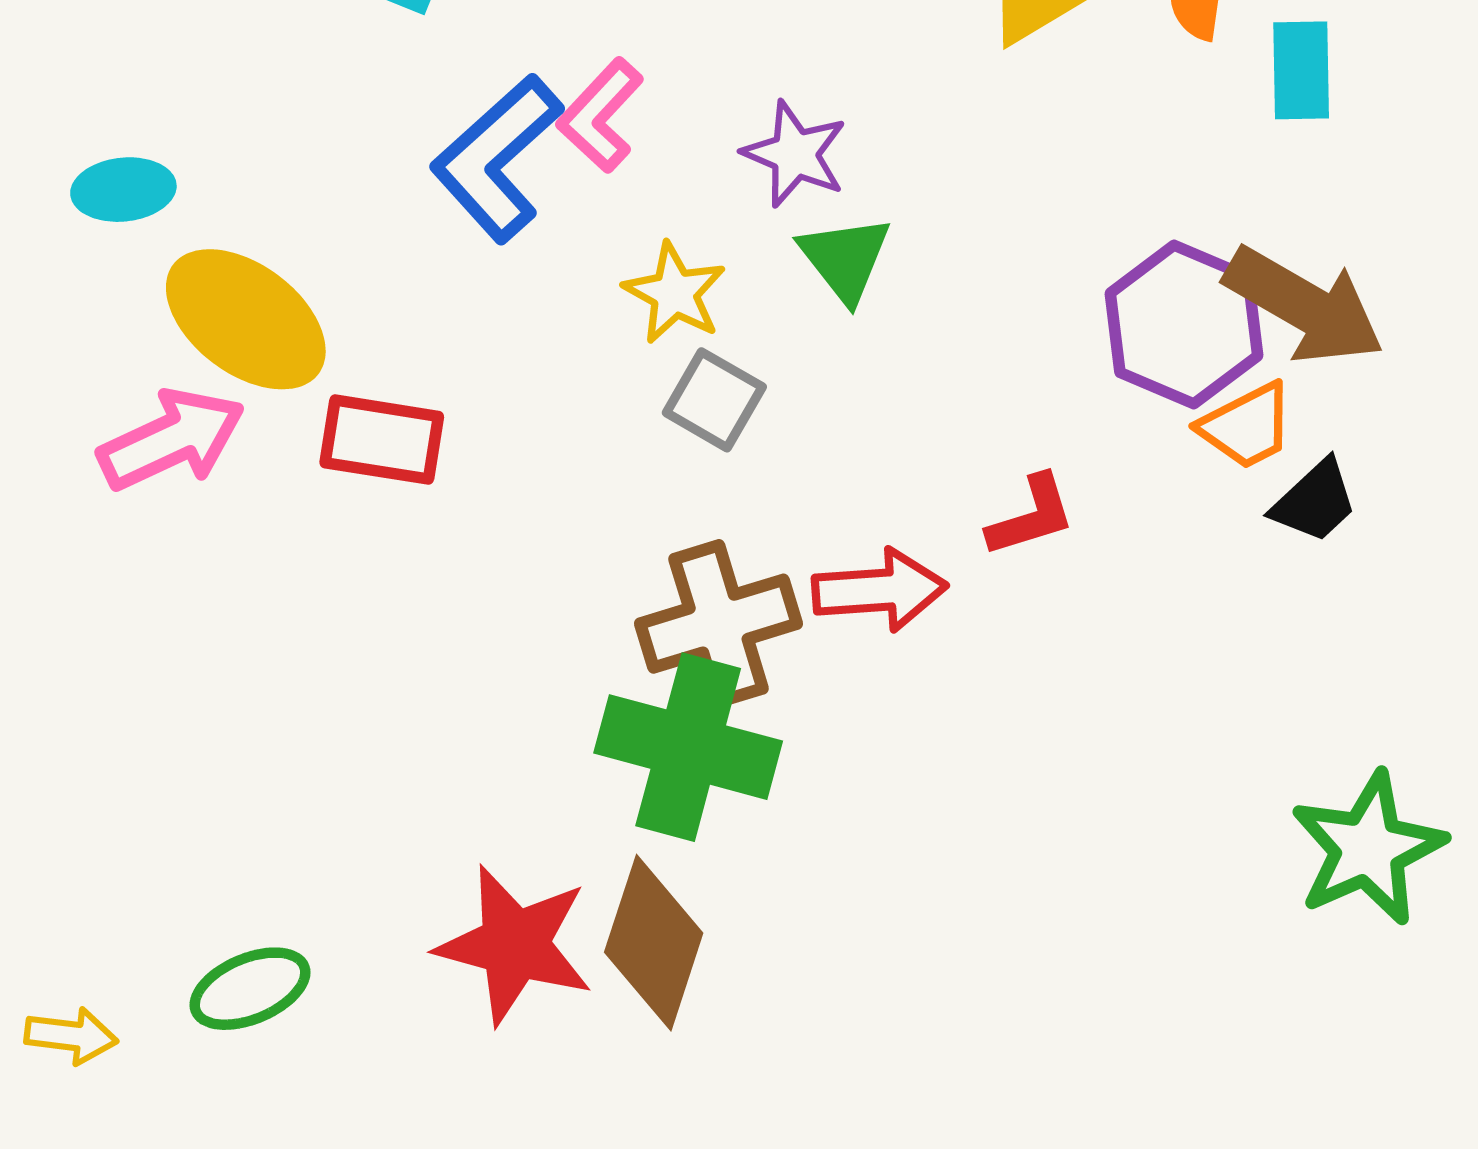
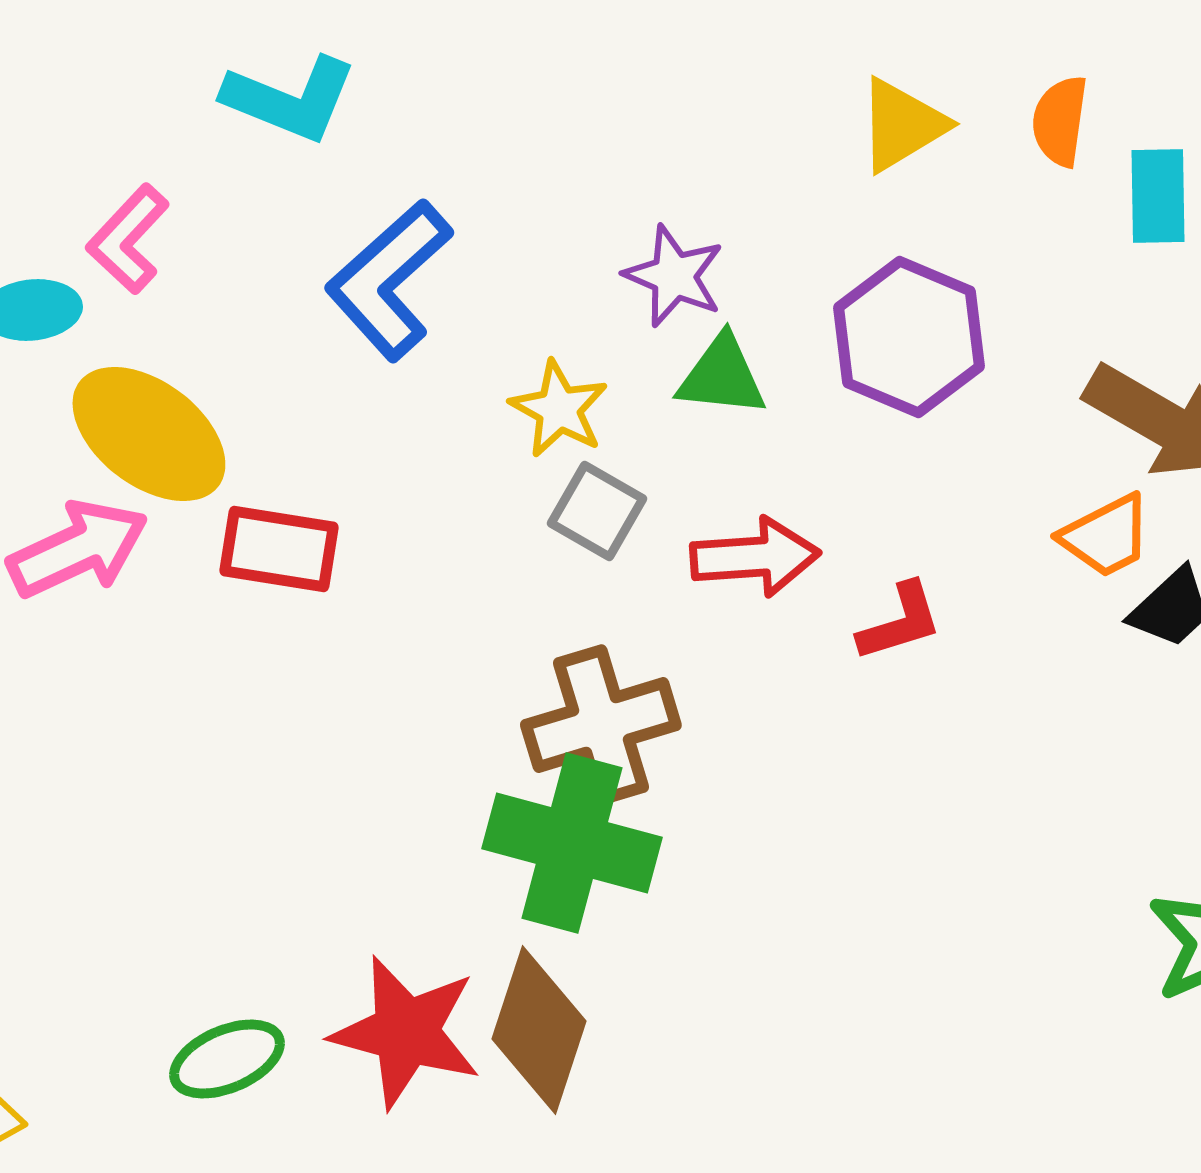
pink L-shape: (600, 115) -> (128, 239), moved
green triangle: (845, 259) -> (722, 376), turned -46
purple hexagon: (1184, 325) -> (909, 337), moved
red arrow: (880, 590) -> (755, 557), moved
green ellipse: (250, 989) -> (227, 1059), moved

